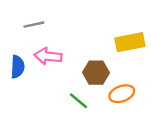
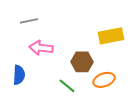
blue semicircle: (18, 67) -> (19, 75), moved

